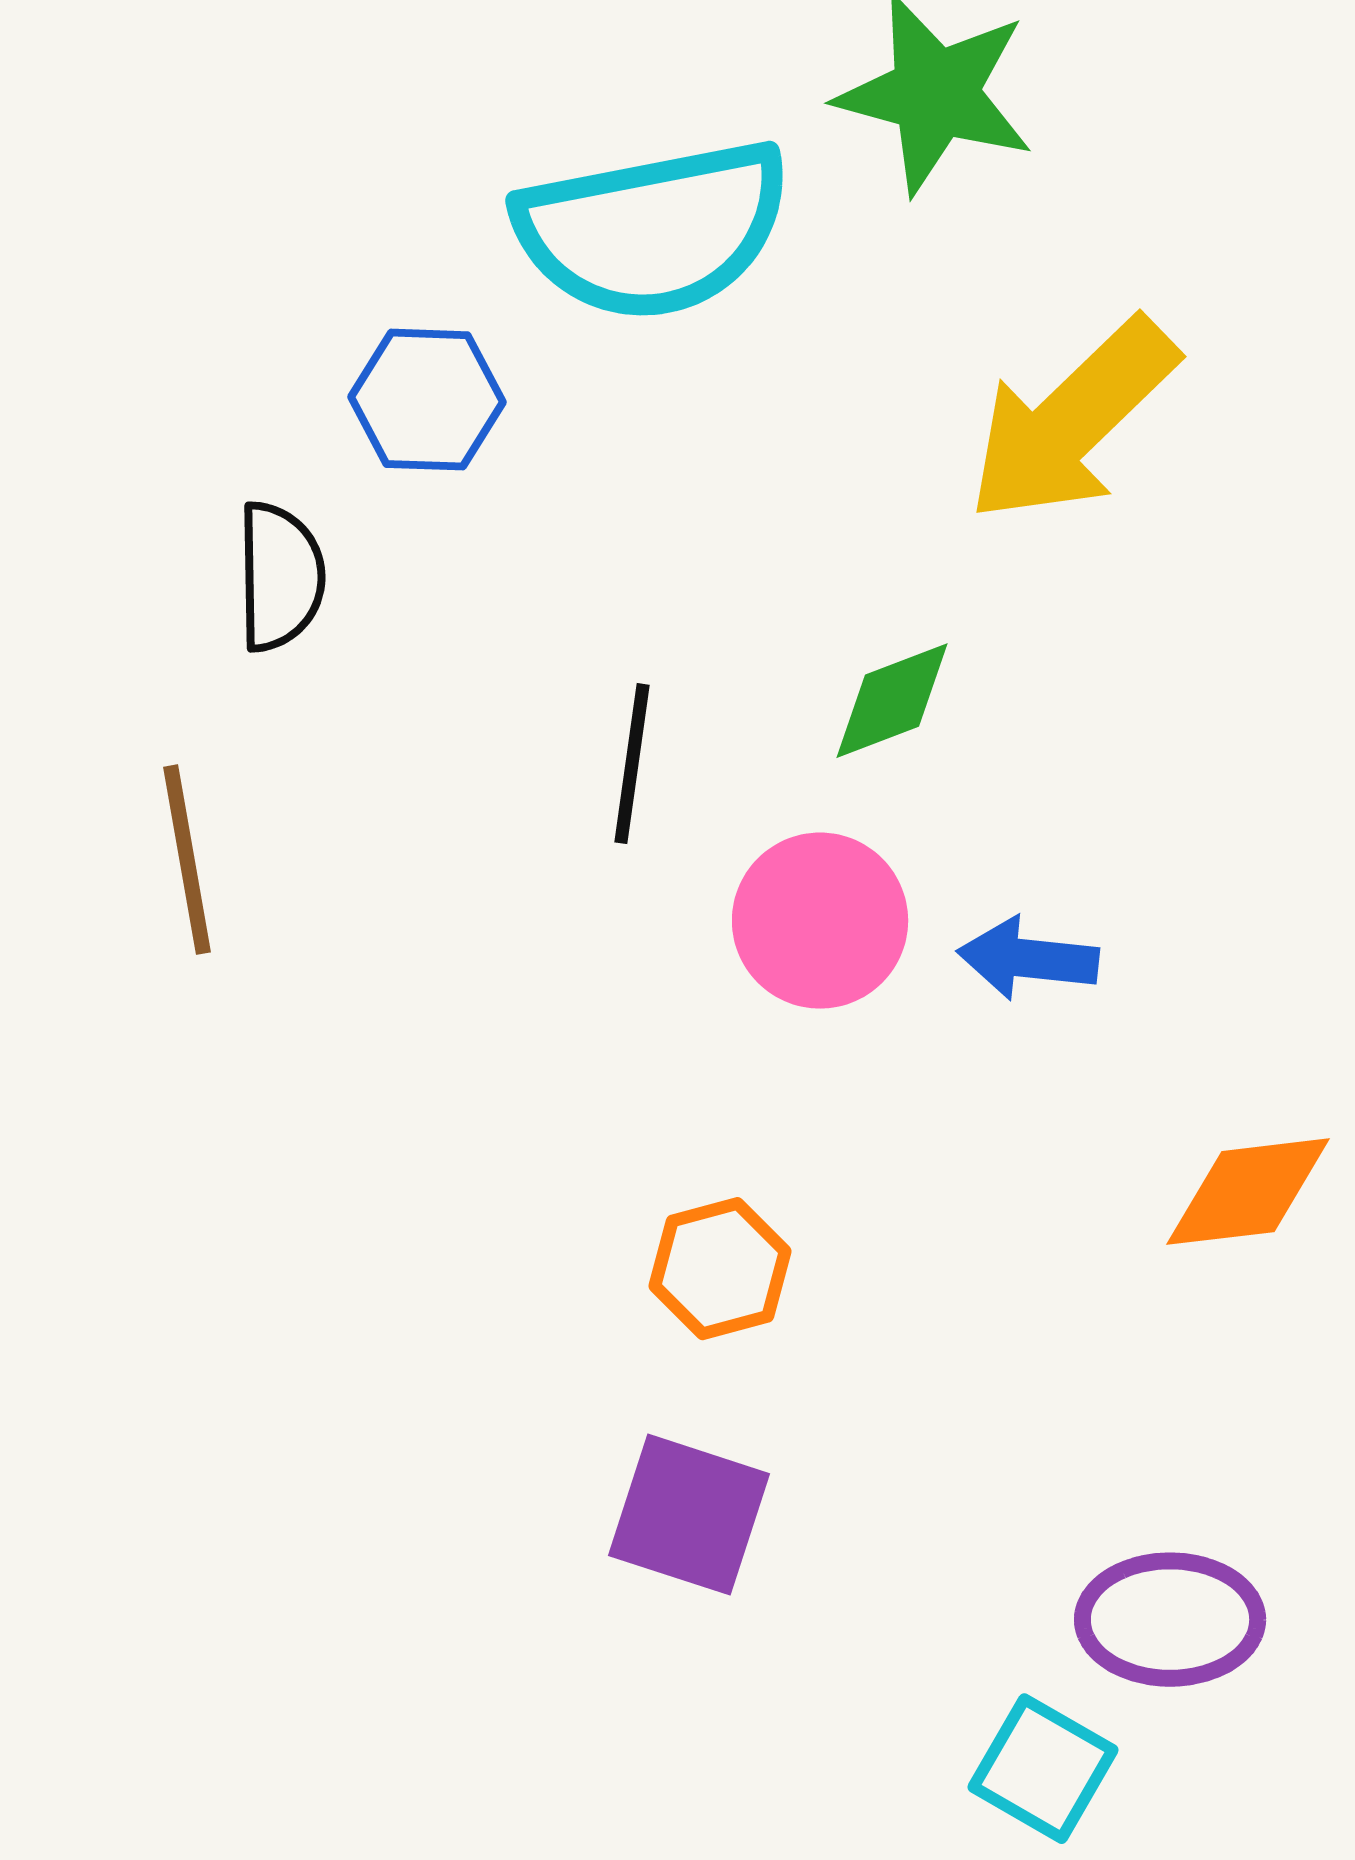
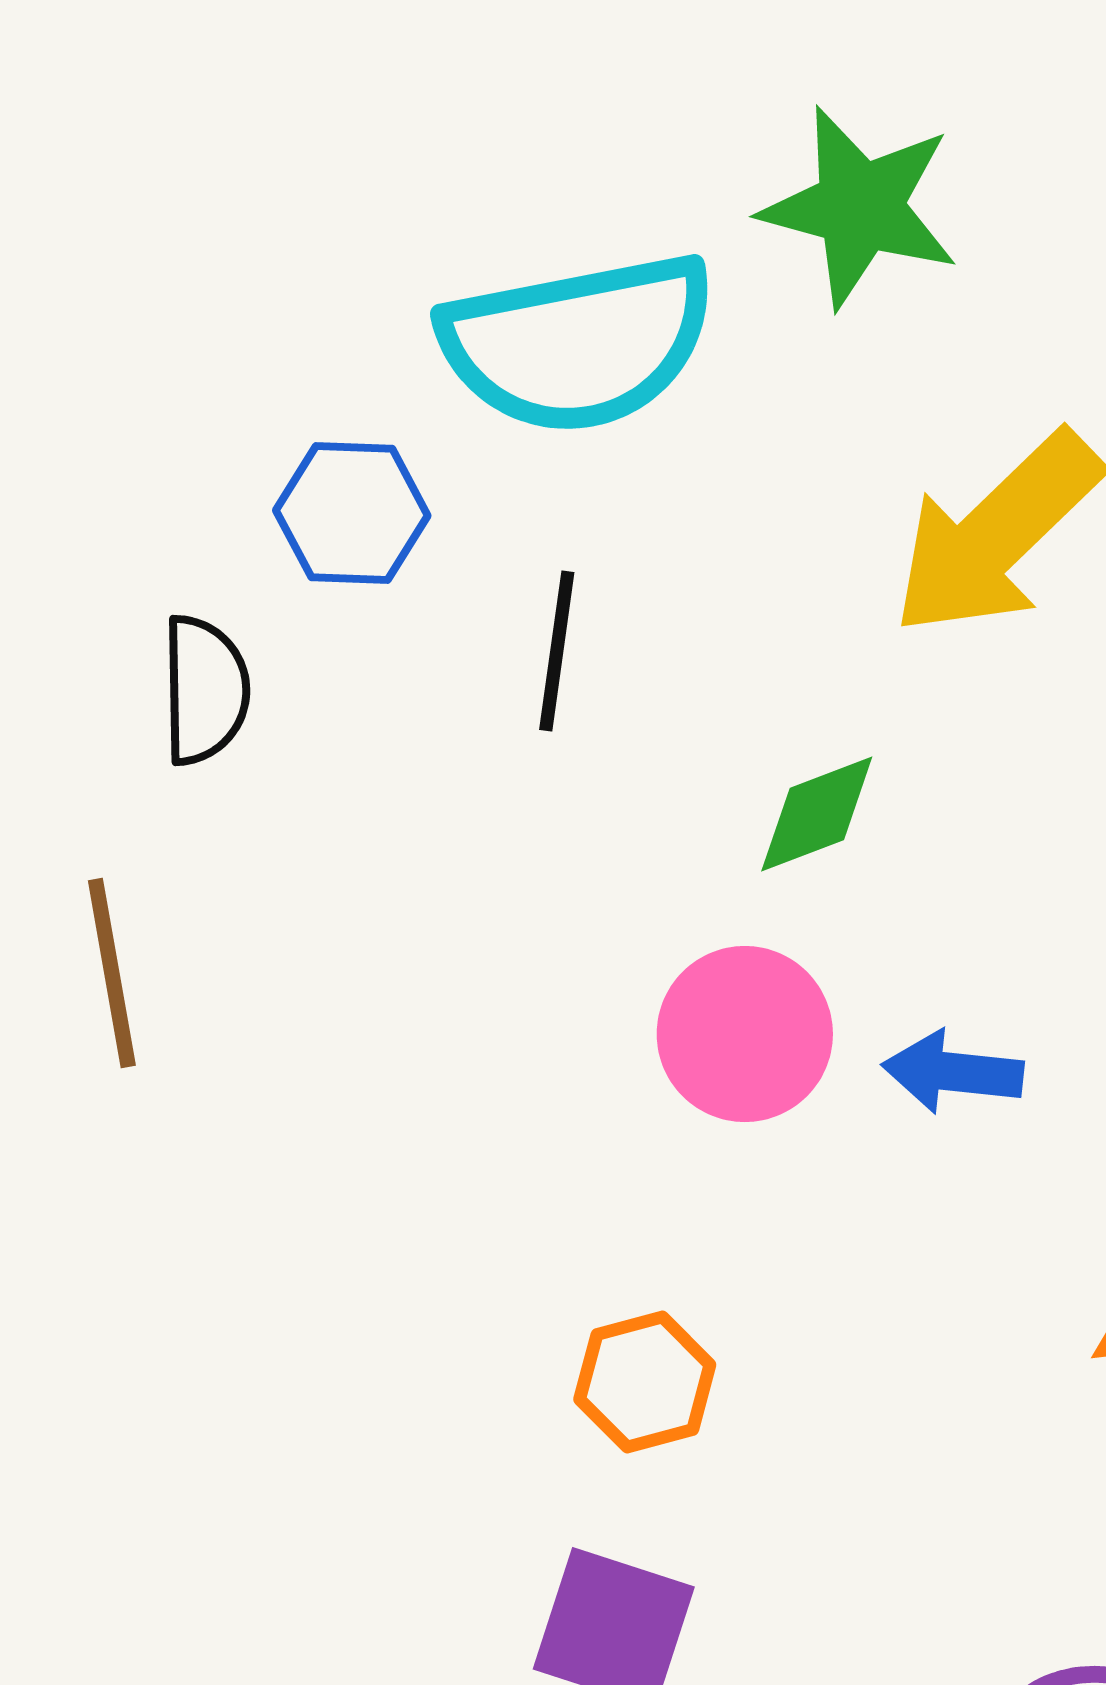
black line: (632, 764) -> (557, 651), moved

